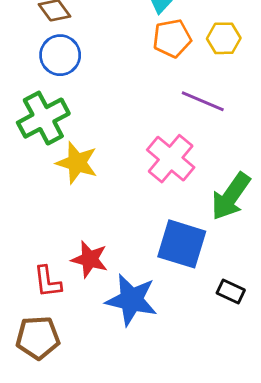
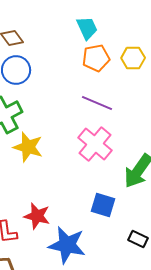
purple line: (203, 101) -> (97, 103), moved
blue square: (182, 244) -> (103, 205), size x0.7

